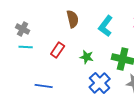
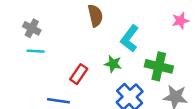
cyan L-shape: (106, 26) -> (130, 38), moved
red rectangle: (58, 50) -> (79, 74), moved

